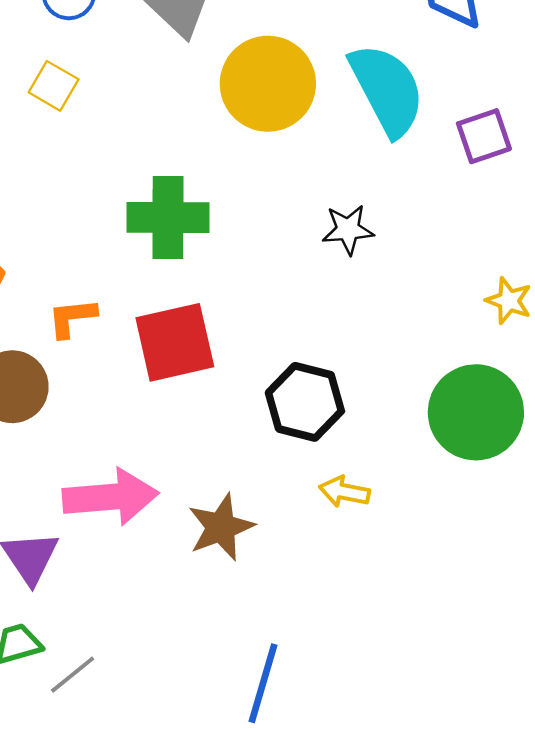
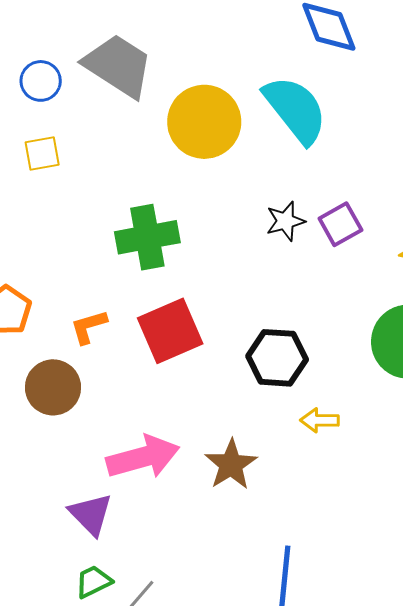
yellow square: (54, 86) -> (42, 154), turned -30
purple square: (484, 136) -> (340, 224), moved

